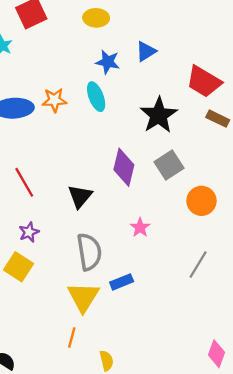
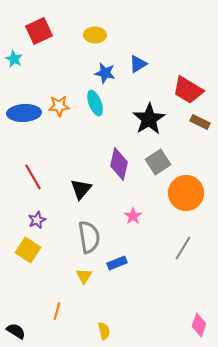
orange circle: (201, 201) -> (186, 193), size x1.4
yellow triangle: (83, 297) -> (84, 276), size x0.6
orange line: (72, 337) -> (57, 311), moved

